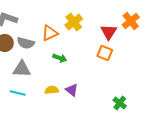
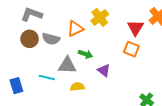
gray triangle: (22, 69) -> (67, 65), moved
purple triangle: (72, 90) -> (104, 70), moved
cyan line: (18, 93) -> (47, 78), moved

